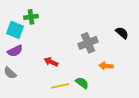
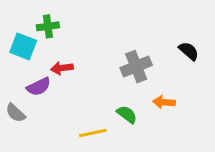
purple semicircle: (15, 51) -> (39, 87), moved
red arrow: (51, 62) -> (62, 68), moved, turned -32
green semicircle: (82, 83) -> (127, 114), moved

